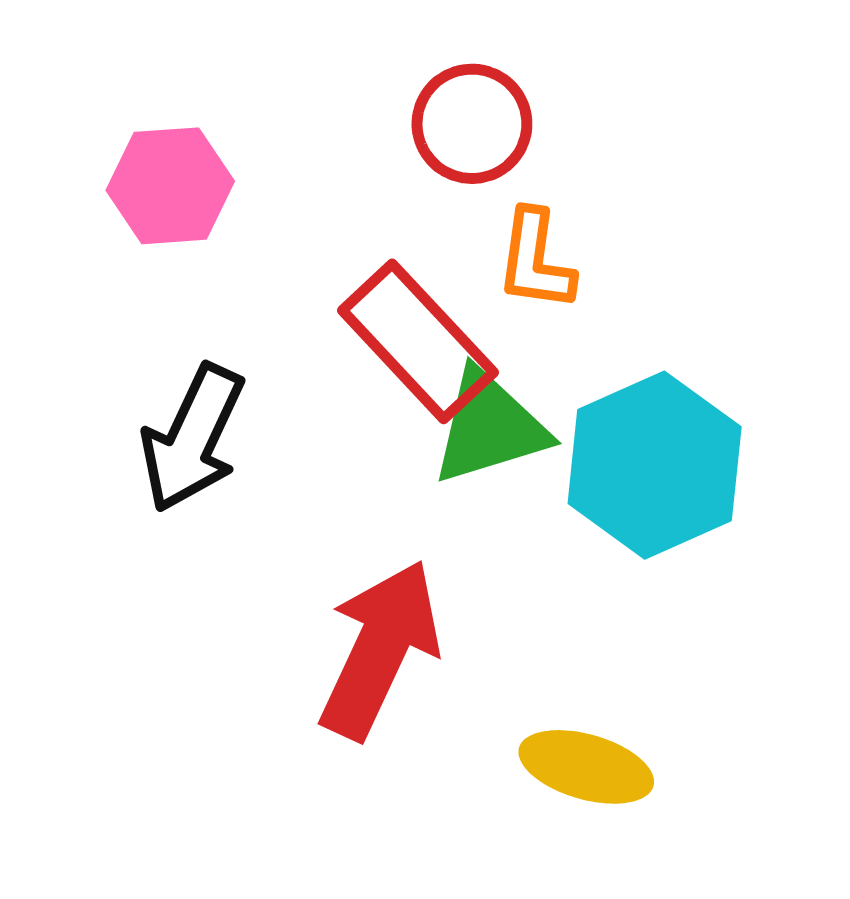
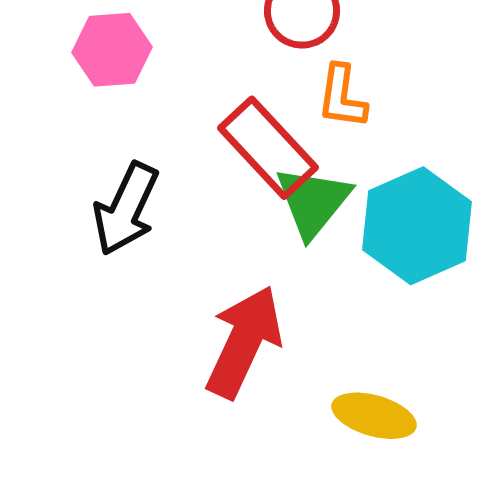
green triangle: (489, 427) -> (313, 202), turned -34

